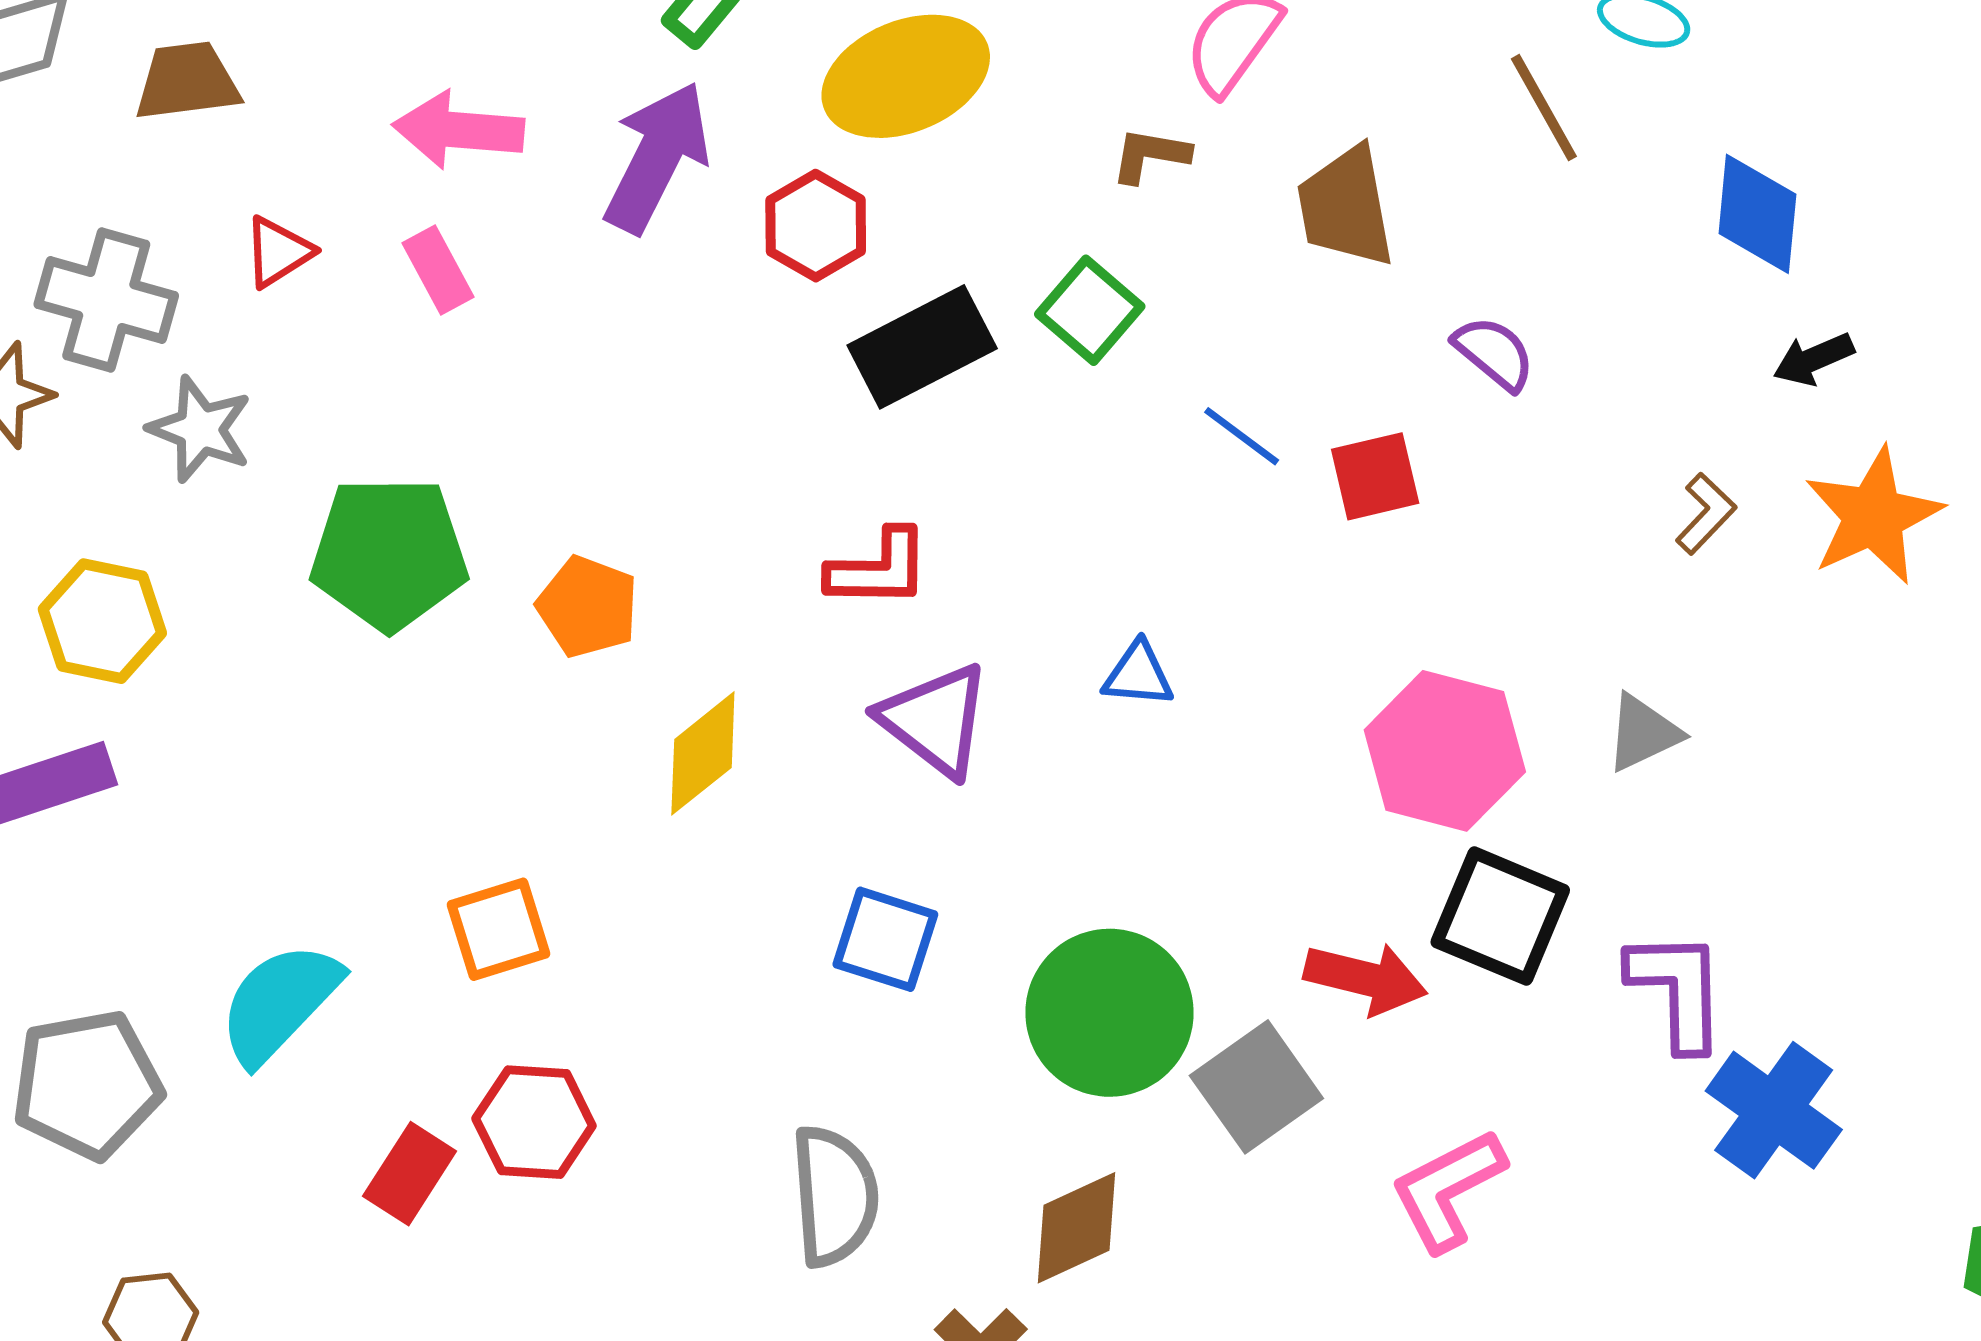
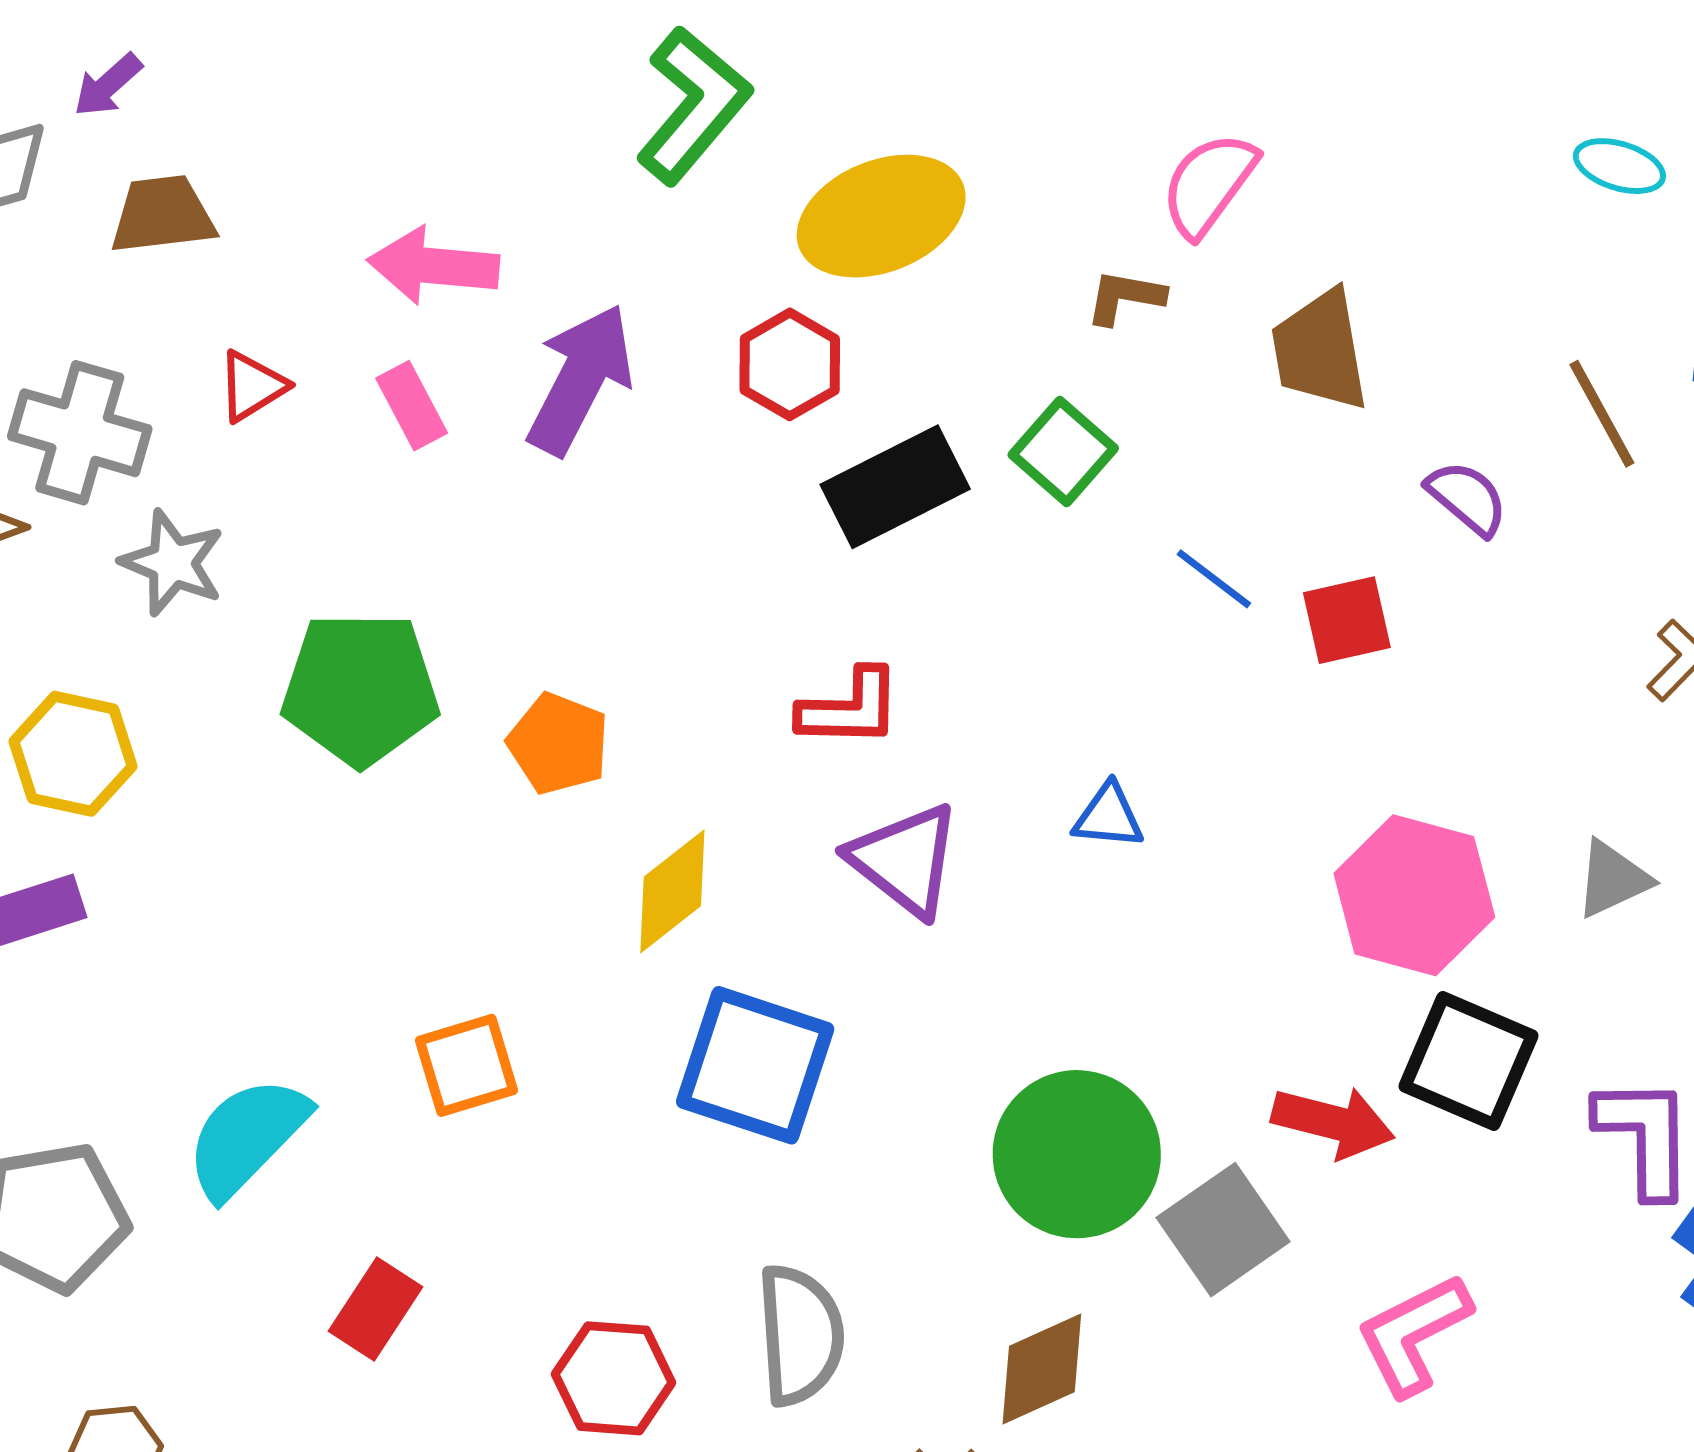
brown line: (1544, 108) -> (1602, 414), moved
purple arrow: (657, 157) -> (580, 379), moved
blue square: (885, 939) -> (755, 1065), moved, size x1.5
red hexagon: (534, 1122) -> (614, 1378), moved

